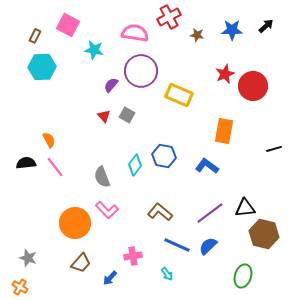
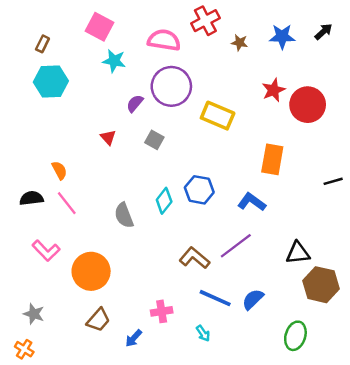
pink square: (68, 25) -> (100, 27), moved
red triangle: (104, 116) -> (108, 137), moved
pink L-shape: (107, 210) -> (46, 251), moved
purple line: (210, 213) -> (236, 246), moved

